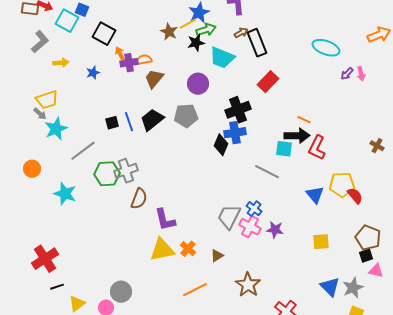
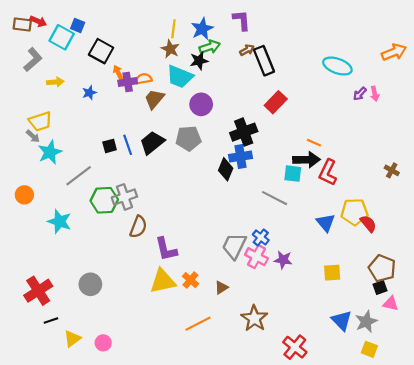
yellow line: (188, 24) -> (173, 29), moved, turned -54
cyan trapezoid: (222, 58) -> (180, 77), moved
gray circle: (121, 292) -> (90, 284), moved

